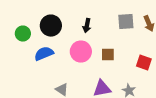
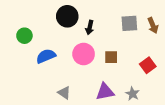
black circle: (51, 26) -> (67, 16), moved
red square: (144, 63) -> (148, 65), turned 35

